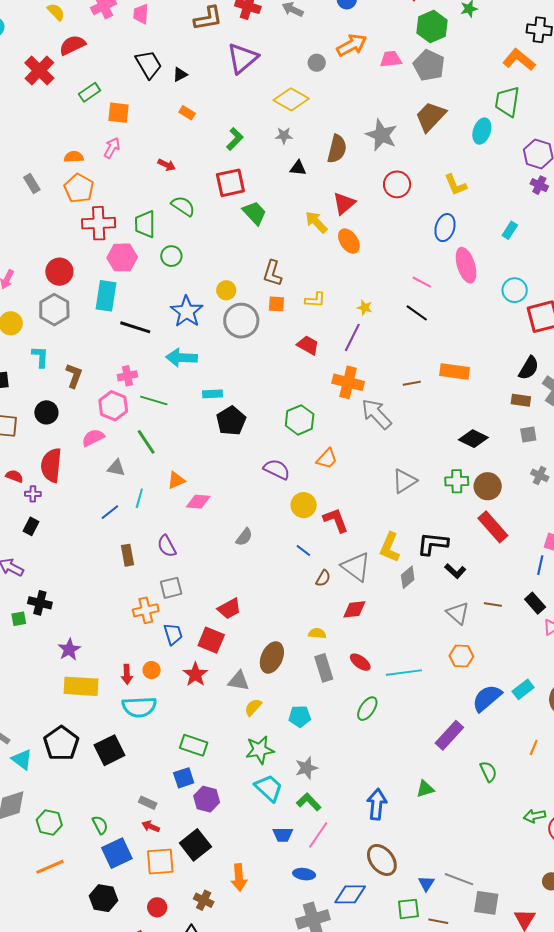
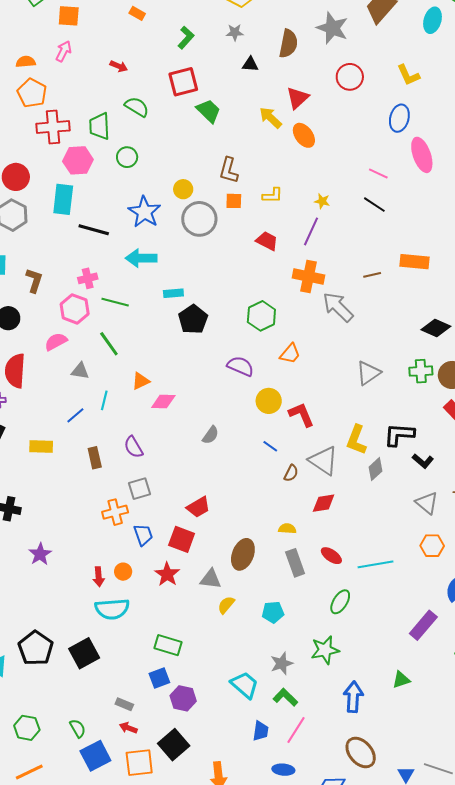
yellow rectangle: (81, 686) -> (41, 447), moved, size x0.7
green star: (260, 750) -> (325, 650), moved
blue trapezoid: (283, 835) -> (261, 731), turned -80

